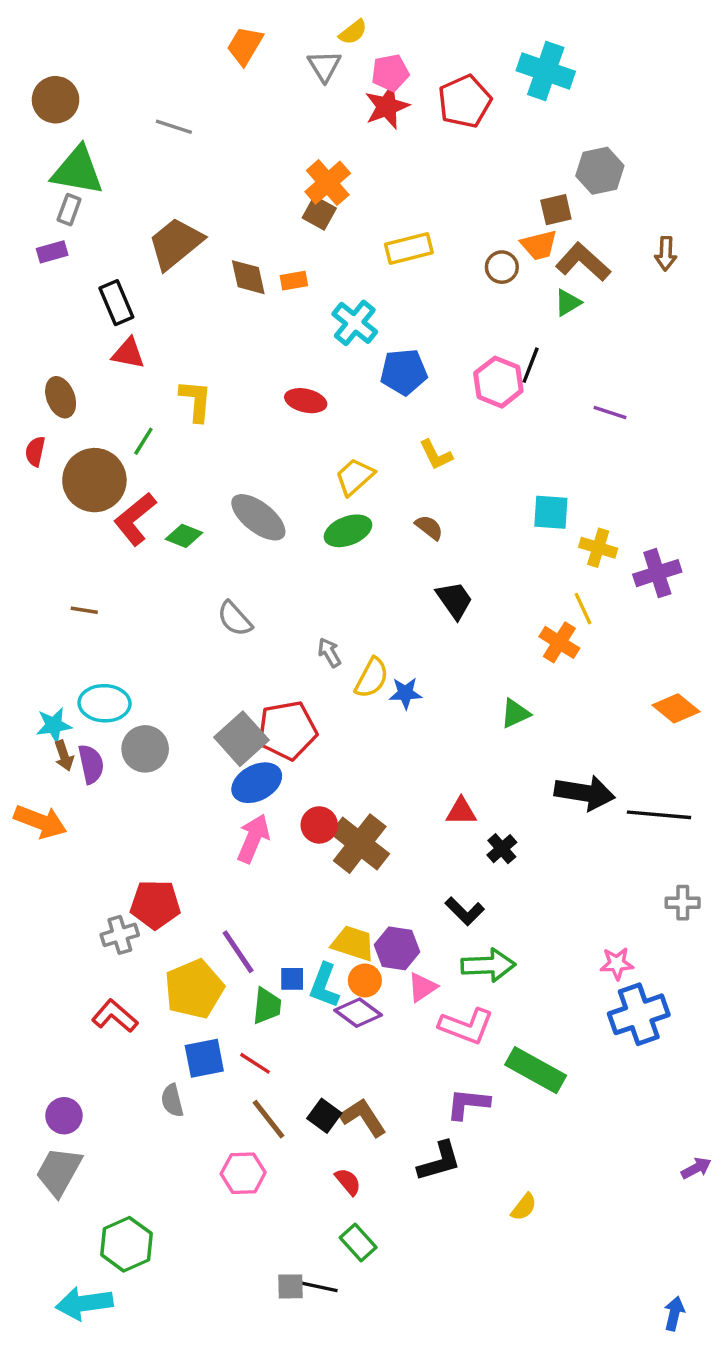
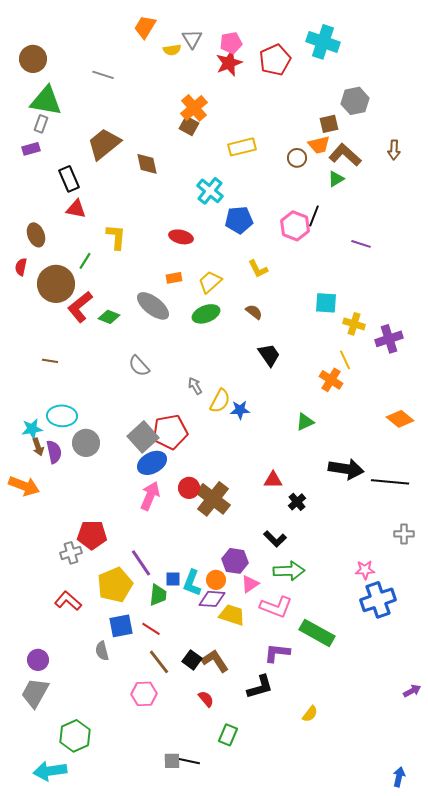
yellow semicircle: (353, 32) -> (172, 50), moved, turned 30
orange rectangle: (294, 281) -> (174, 278), moved
yellow trapezoid: (353, 943) -> (232, 615), moved
purple diamond: (358, 1013) -> (212, 599), turned -32
green rectangle: (358, 1243) -> (228, 735), moved, turned 65

